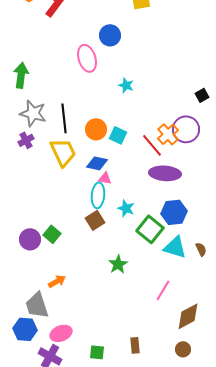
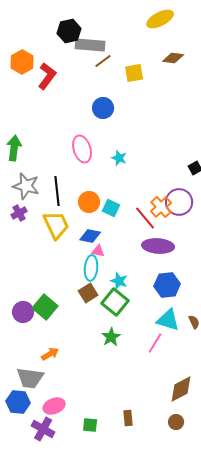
pink ellipse: (87, 58) -> (82, 149), moved
green square: (150, 229) -> (115, 302), moved
green square: (52, 234) -> (45, 307), size x1.4
pink line: (163, 290) -> (155, 343), moved
gray trapezoid: (37, 305) -> (30, 378), turned -64

